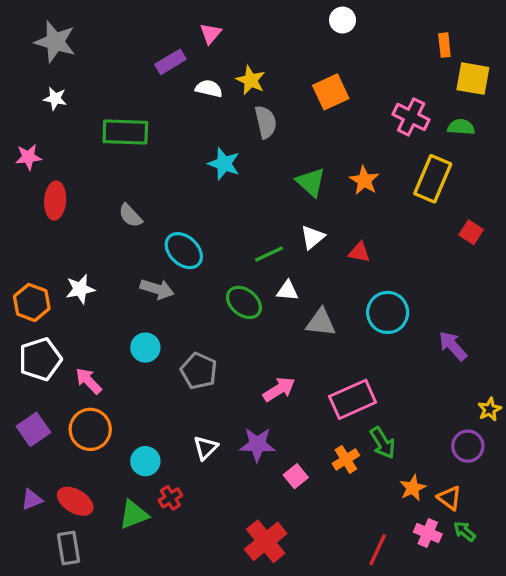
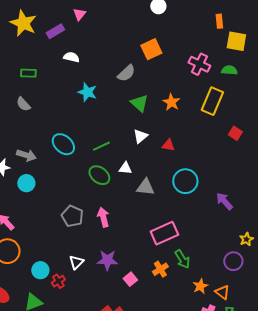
yellow star: (251, 80) -> (23, 23), moved, size x1.5
white semicircle: (209, 89) -> (71, 57), moved
gray semicircle: (266, 122) -> (126, 73), moved, turned 60
green rectangle: (125, 132) -> (28, 73), size x0.6
gray semicircle: (130, 216) -> (23, 104), moved
green line: (269, 254) -> (101, 146), moved
gray arrow: (157, 289) -> (26, 155), moved
cyan circle: (145, 348) -> (26, 183), moved
pink arrow: (279, 389) -> (103, 217), moved, turned -72
red cross: (170, 498) -> (58, 281), moved

